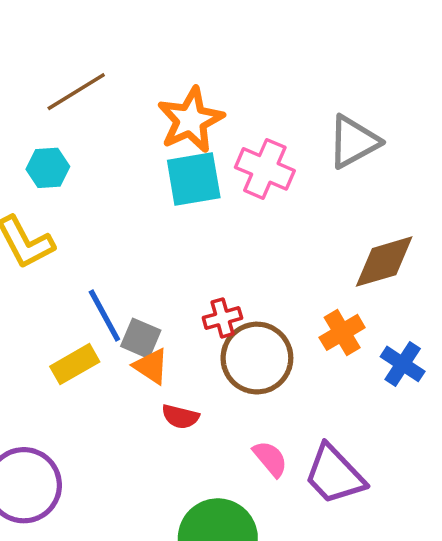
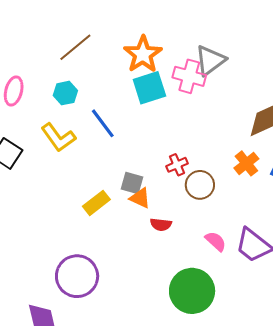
gray triangle: (353, 142) -> (210, 60), moved
blue line: (104, 316) -> (103, 123), moved
brown circle: (257, 358) -> (200, 185), size x0.7

